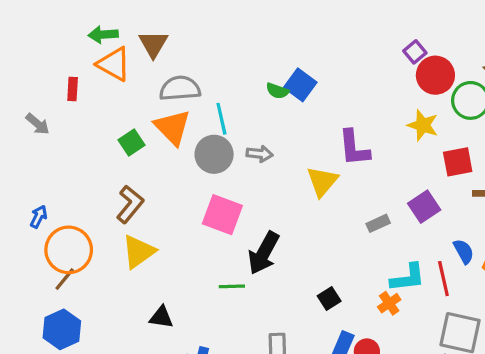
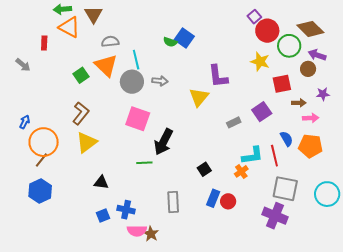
gray semicircle: (180, 88) -> (110, 42), size x0.7

